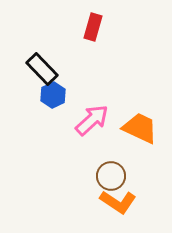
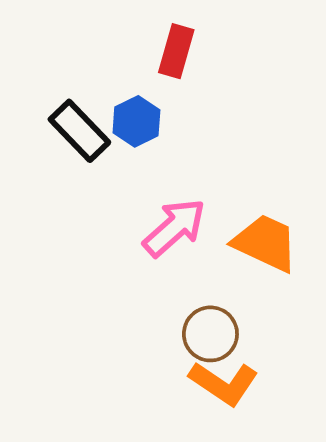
blue hexagon: (53, 95) -> (136, 121), moved

